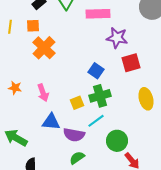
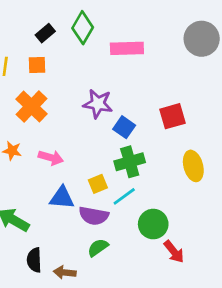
purple star: (117, 38) -> (98, 104), moved
orange cross: (44, 48) -> (31, 106), moved
pink arrow: (43, 93) -> (51, 158), turned -54
yellow square: (77, 103) -> (98, 184), moved

